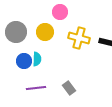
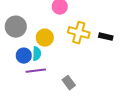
yellow circle: (45, 32) -> (45, 38), moved
purple line: (36, 88) -> (36, 71), moved

